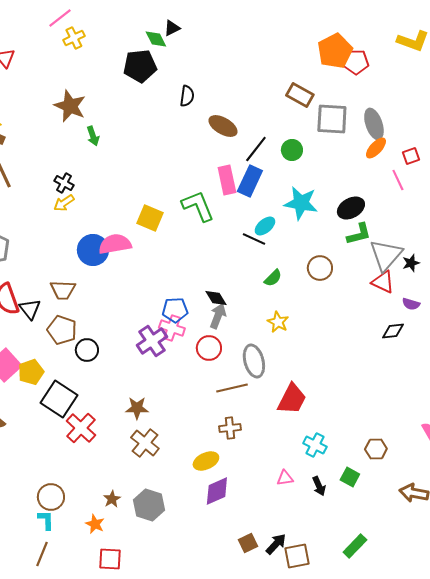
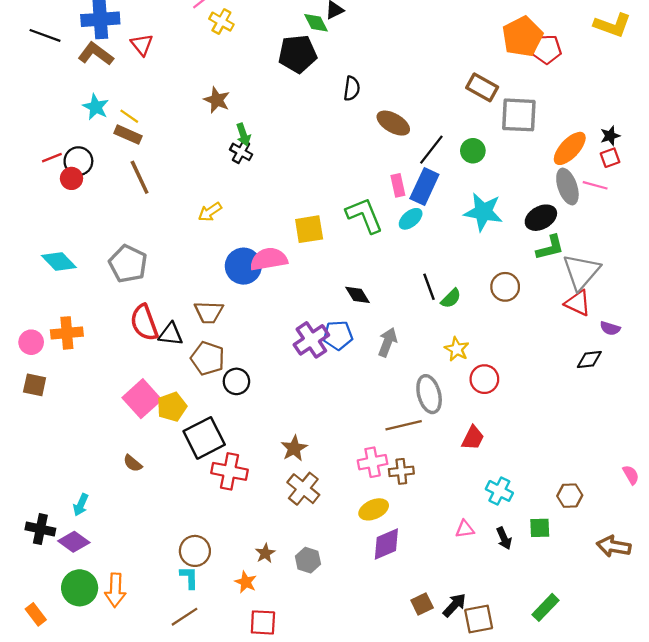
yellow cross: (74, 38) -> (221, 22), turned -35
brown star: (70, 106) -> (217, 100), size x0.7
gray ellipse: (374, 124) -> (567, 187), moved
orange ellipse: (376, 148) -> (570, 148), size x1.4
pink rectangle: (227, 180) -> (398, 185), size x0.7
pink line: (398, 180) -> (595, 185), turned -50
black cross: (64, 183) -> (241, 152), moved
yellow square: (150, 218) -> (309, 229), turned -32
cyan ellipse: (265, 226) -> (411, 219), moved
black line: (254, 239) -> (429, 287), moved, turned 45
black star: (411, 263) -> (610, 136), moved
black diamond: (216, 298) -> (358, 295), moved
black triangle: (30, 309) -> (171, 334), turned -45
pink cross: (172, 328) -> (373, 462), moved, turned -30
purple cross: (152, 341) -> (311, 340), moved
red circle: (209, 348) -> (484, 379), moved
black square: (59, 399) -> (204, 438), turned 30
red trapezoid: (292, 399) -> (473, 438), size x0.7
brown star: (137, 408) -> (294, 448), turned -30
red cross: (81, 428) -> (230, 471), turned -32
green square: (350, 477) -> (540, 528), turned -30
gray hexagon: (149, 505) -> (308, 560), size x0.7
brown line: (42, 554) -> (185, 617), turned 35

